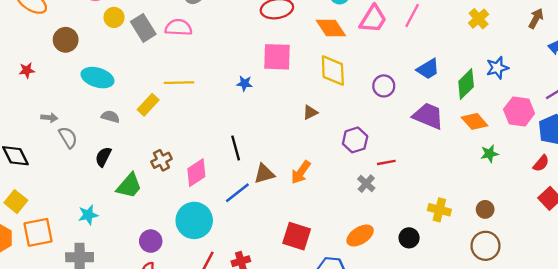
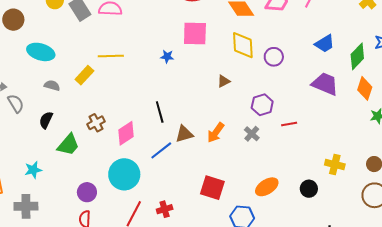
purple circle: (384, 86) -> (274, 57), moved
orange diamond: (475, 121) -> (365, 88), turned 60
gray cross: (366, 184) -> (252, 134), moved

